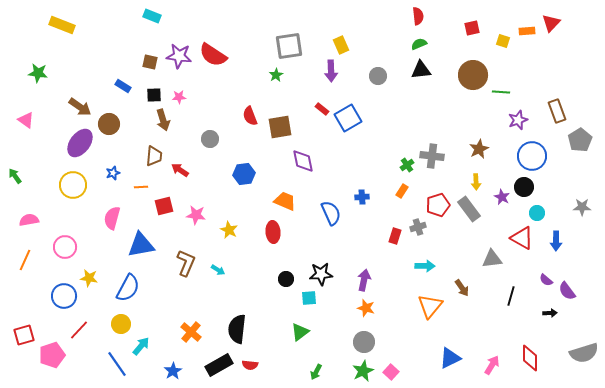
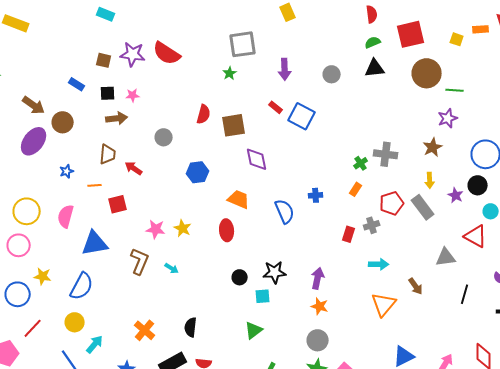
red square: (472, 28) -> (411, 34), moved, size x1.8
yellow rectangle: (341, 45) -> (288, 12), moved
red semicircle: (250, 116) -> (204, 114), turned -144
blue square: (348, 118) -> (302, 116), turned -32
brown arrow: (163, 120) -> (117, 118), turned -80
purple star: (518, 120) -> (448, 118), moved
yellow circle: (73, 185) -> (27, 211), moved
pink star: (196, 215) -> (156, 229), moved
black semicircle: (237, 329) -> (191, 327), size x0.7

